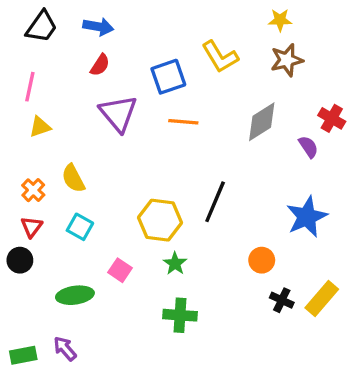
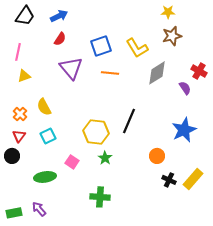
blue arrow: (98, 27) -> (59, 16), turned -36
yellow L-shape: (220, 57) -> (137, 48), moved
cyan square: (80, 227) -> (48, 136), turned 35
green cross: (180, 315) -> (100, 197), moved

